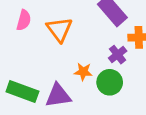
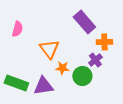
orange triangle: (59, 29) -> (49, 49), moved
purple cross: (118, 55) -> (95, 60), moved

